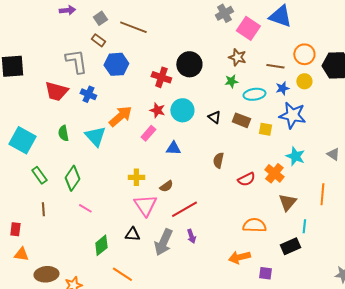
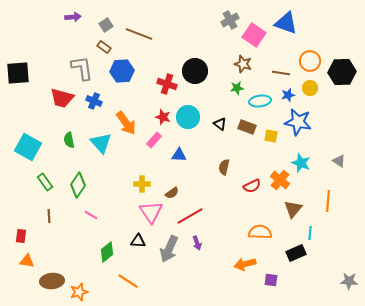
orange arrow: (120, 116) -> (126, 123), turned 95

